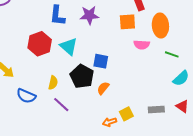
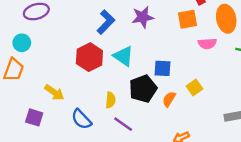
blue L-shape: (57, 16) -> (106, 22), turned -135
black pentagon: (82, 76) -> (143, 89), turned 30
blue semicircle: (26, 96) -> (81, 119), turned 30
yellow square: (126, 114) -> (194, 88), moved

